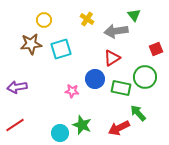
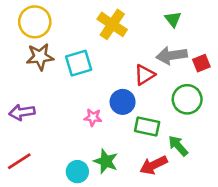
yellow cross: (87, 19) -> (112, 24), size x1.6
yellow circle: (44, 20) -> (35, 22), moved, size x1.6
gray arrow: (116, 31) -> (172, 55), moved
green rectangle: (121, 88) -> (147, 126), moved

